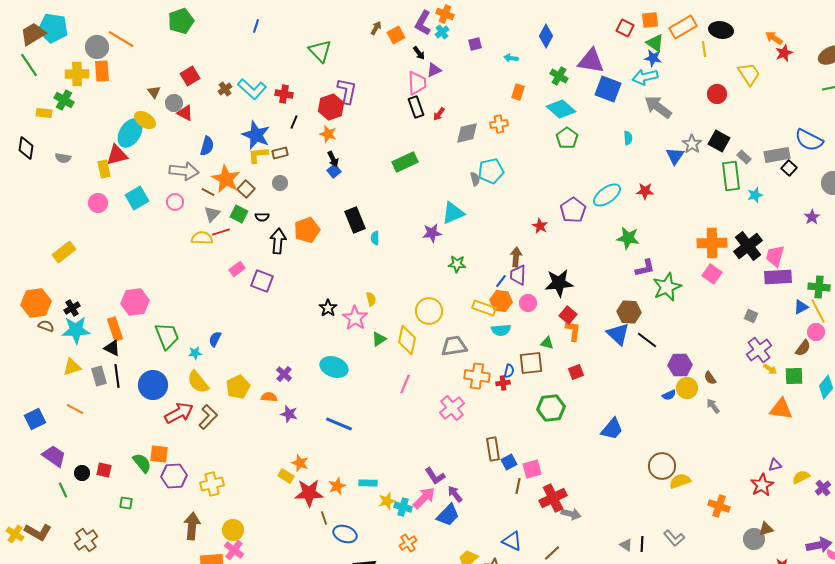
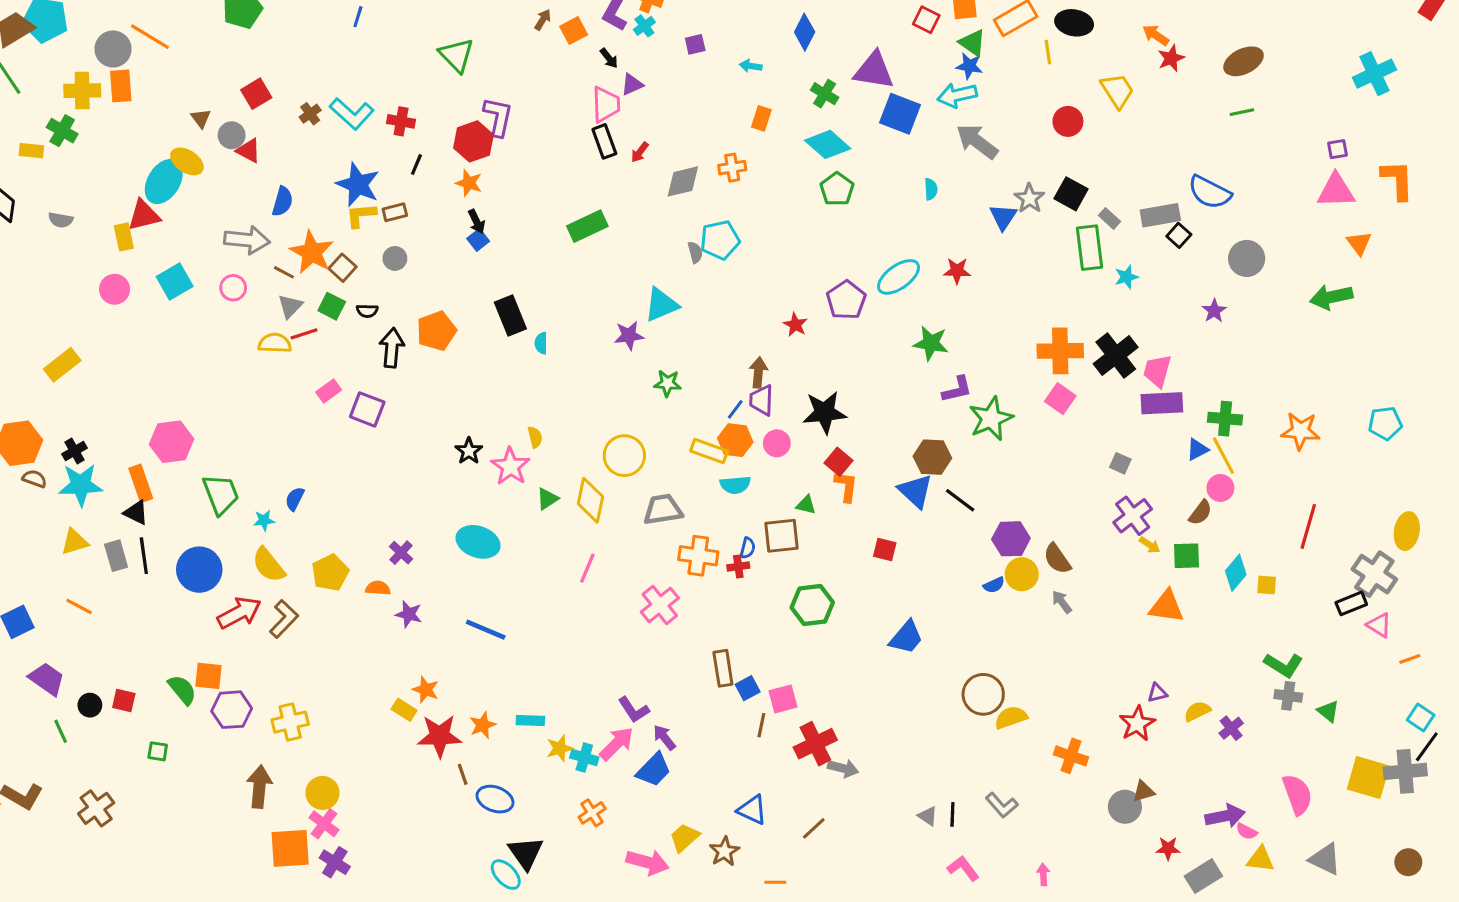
red square: (576, 372) -> (885, 550), moved, turned 35
brown semicircle: (710, 378) -> (1057, 559), size x1.5

